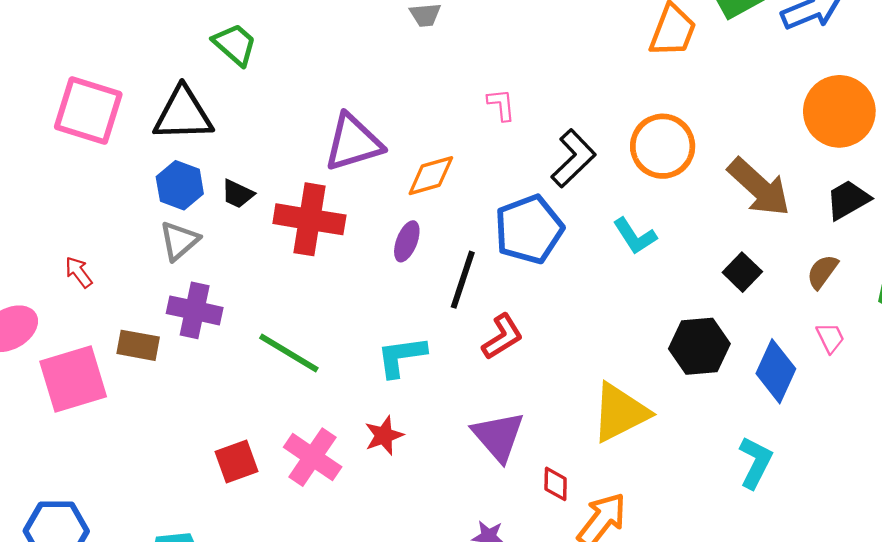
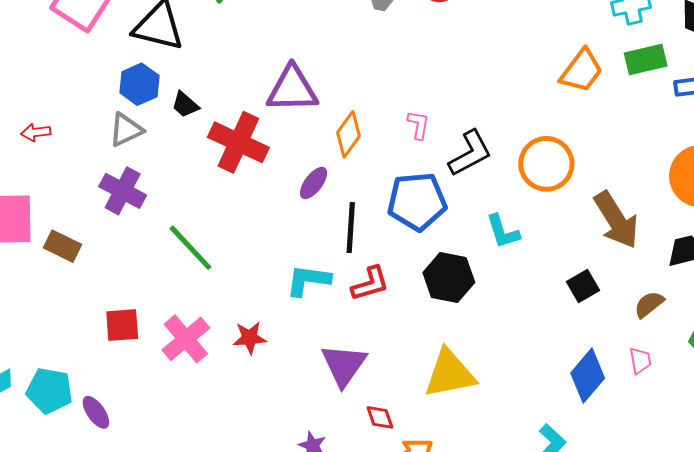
pink L-shape: (501, 105) -> (418, 125), moved
orange diamond: (431, 176) -> (349, 134), turned -54
red arrow: (79, 272) -> (36, 132), turned -76
black line: (463, 280) -> (351, 228), turned -30
brown rectangle: (138, 345) -> (62, 246), moved
black hexagon: (699, 346) -> (449, 278), moved
cyan L-shape: (401, 356) -> (308, 280), moved
red diamond: (556, 484) -> (380, 417), turned -36

